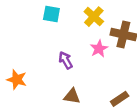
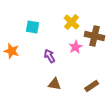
cyan square: (51, 14) -> (33, 27), moved
orange star: (17, 80) -> (12, 51), moved

